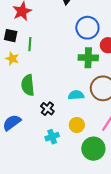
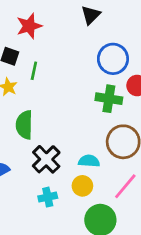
cyan semicircle: (76, 95) -> (89, 161), moved
black cross: (47, 109) -> (46, 159), size x1.5

